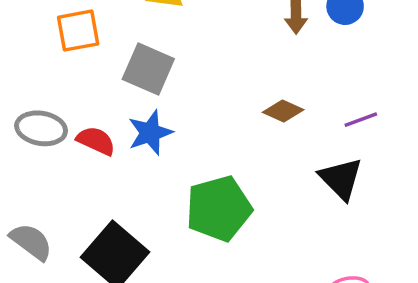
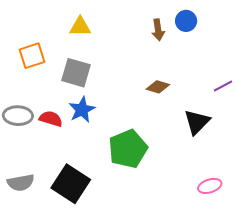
purple line: (361, 120) -> (223, 86), moved
black triangle: (341, 179) -> (197, 122), turned 36
gray semicircle: (31, 242) -> (21, 183), turned 140

